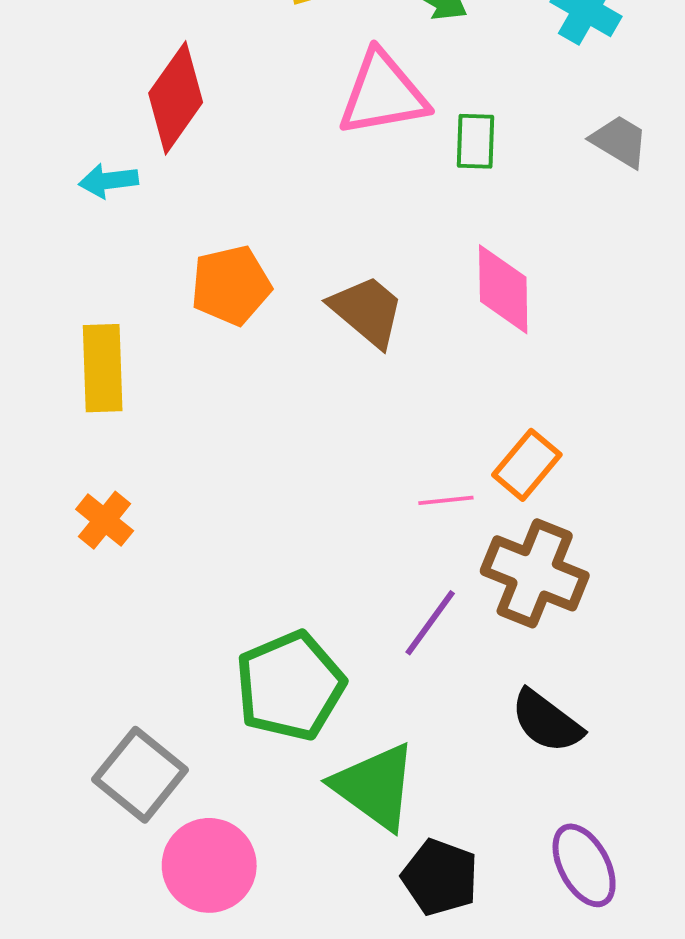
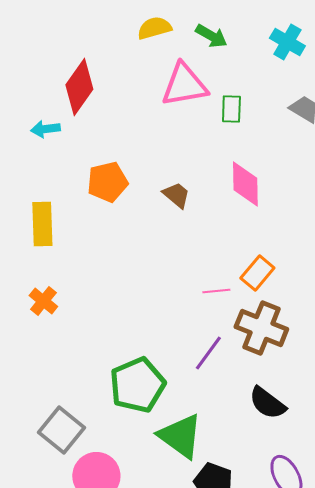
brown trapezoid: (367, 311) -> (176, 195), size x0.7

